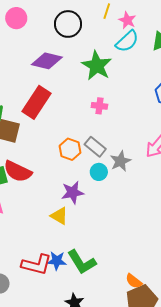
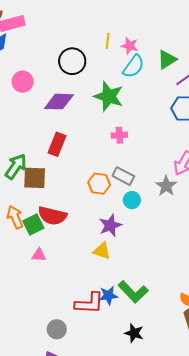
pink circle: (16, 18) -> (23, 82), moved
red rectangle: (37, 102) -> (57, 144), size x0.7
gray star: (120, 161) -> (166, 186), moved

